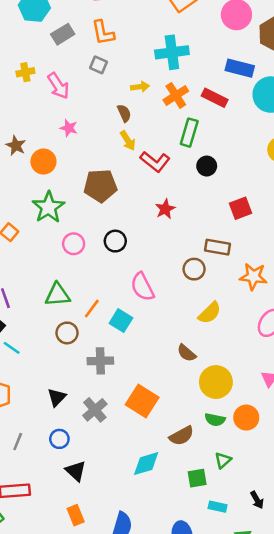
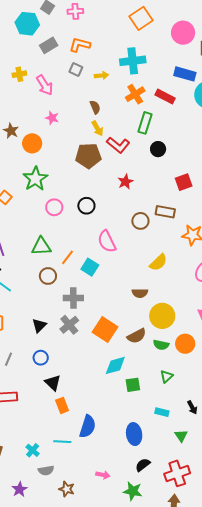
orange L-shape: (103, 33) -> (80, 45), turned 115
yellow arrow: (140, 87) -> (102, 76), moved
brown pentagon: (100, 186) -> (88, 156), moved
brown circle: (194, 269) -> (140, 221), moved
brown semicircle: (187, 353) -> (140, 293), turned -42
gray cross: (95, 410) -> (69, 325), moved
brown semicircle: (182, 436) -> (137, 336), moved
cyan diamond: (146, 464) -> (115, 365), moved
green square: (197, 478) -> (133, 385), moved
orange rectangle: (76, 515) -> (62, 405), moved

